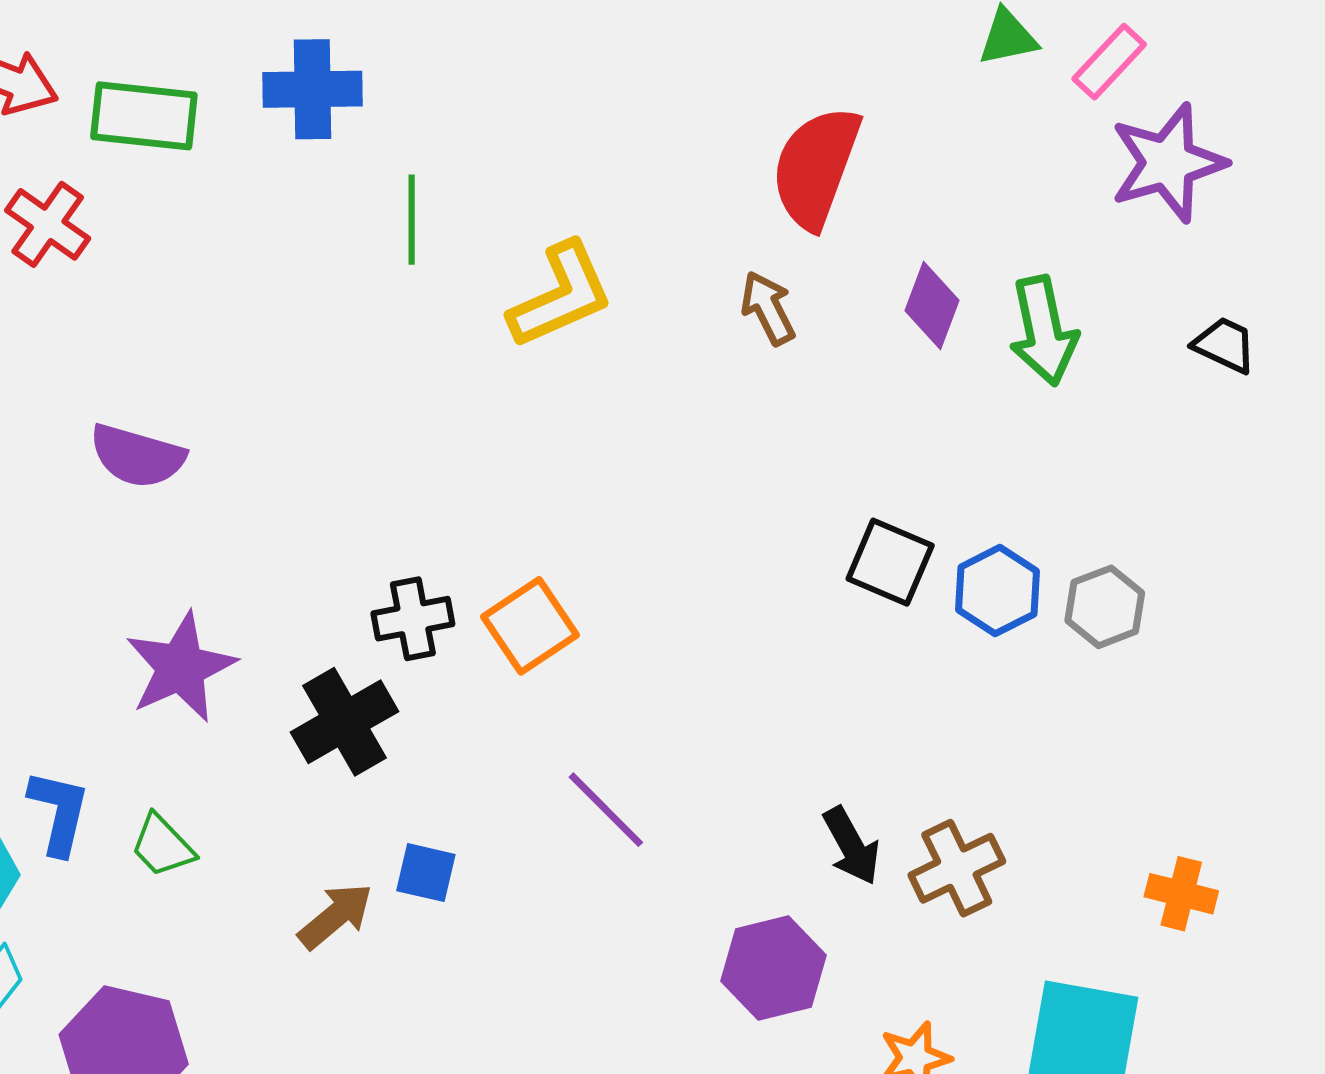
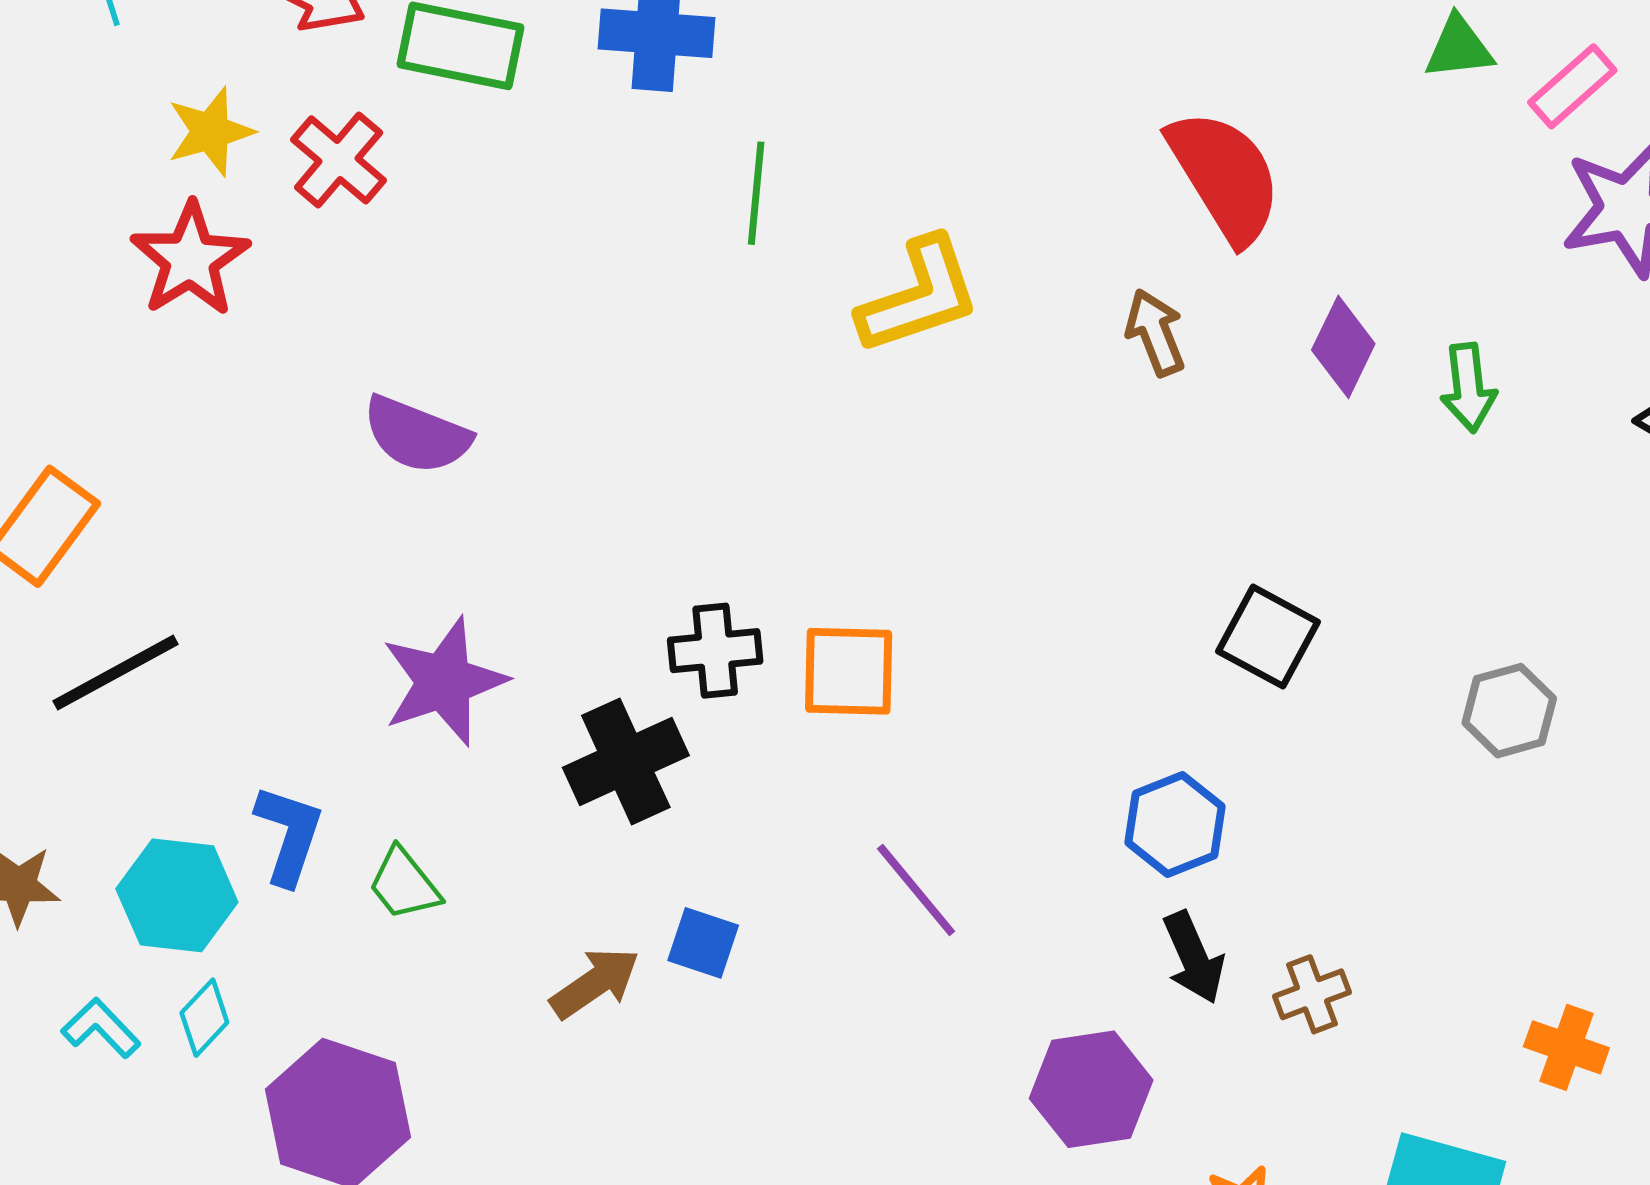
red semicircle: (816, 167) -> (1225, 176), turned 123
green arrow: (1043, 331) -> (1468, 388), size x0.7
blue hexagon: (997, 591) -> (1175, 824), moved
orange square: (530, 626) -> (849, 671), turned 30
brown cross: (957, 868) -> (1312, 994), size x0.7

